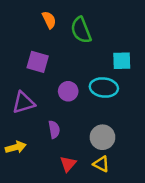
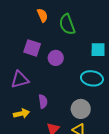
cyan ellipse: (104, 88) -> (92, 78), moved
purple circle: (68, 91) -> (56, 58), moved
yellow arrow: (16, 147) -> (21, 114), moved

